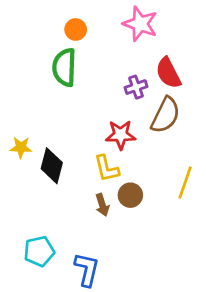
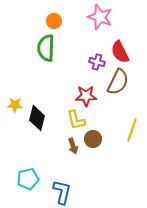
purple cross: (136, 87) -> (97, 62), turned 35

